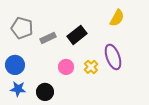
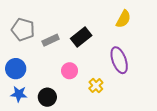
yellow cross: (91, 67) -> (96, 86), moved

